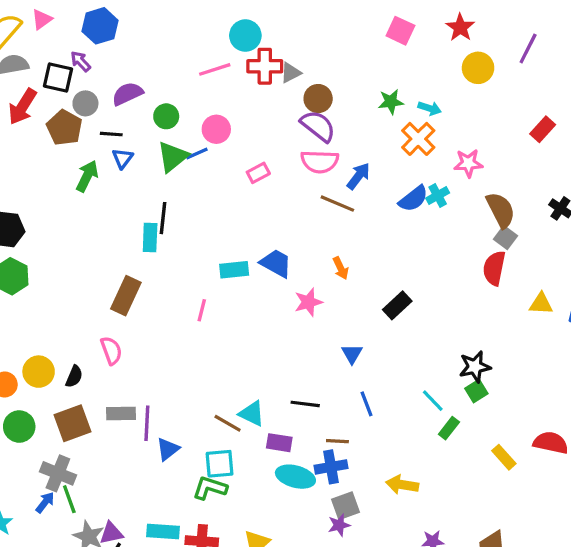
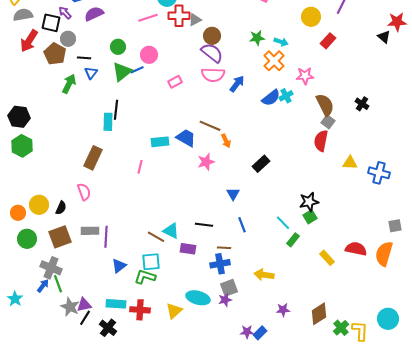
purple semicircle: (127, 94) -> (94, 14), moved
red rectangle: (543, 129) -> (328, 41), moved
brown line: (337, 204) -> (210, 126), moved
blue triangle: (168, 449) -> (119, 266), moved
cyan ellipse: (295, 477) -> (198, 298), moved

